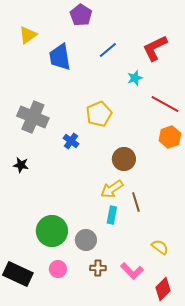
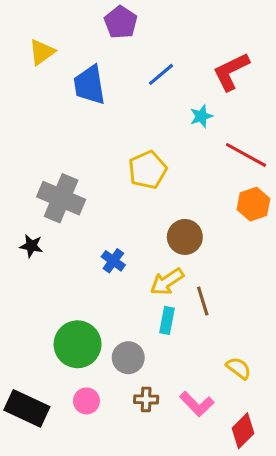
gray cross: (33, 117) -> (61, 198), moved
blue cross: (71, 141) -> (113, 261), moved

